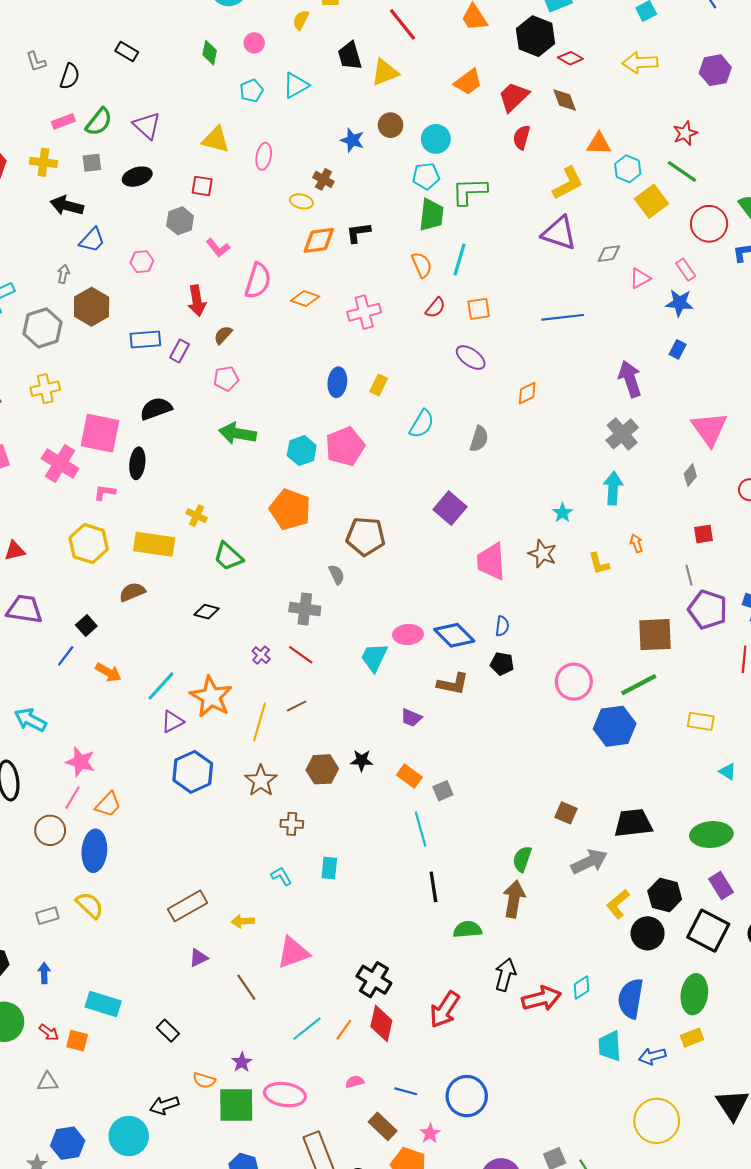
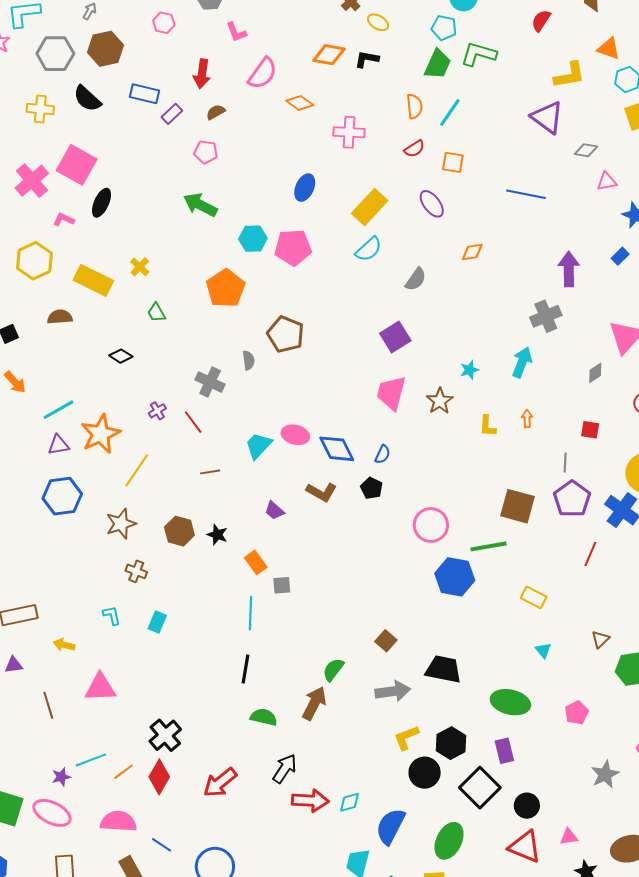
yellow ellipse: (301, 201) -> (378, 22), moved
yellow rectangle: (379, 385) -> (370, 207), moved, size x1.8
black semicircle: (156, 409) -> (87, 99), moved, turned -136
purple square: (450, 508) -> (395, 337), moved
green trapezoid: (228, 556) -> (156, 313), size x0.7
brown line: (297, 706) -> (210, 472), moved
purple star: (242, 1062) -> (61, 777), moved
pink semicircle: (355, 1082) -> (118, 821), size x2.0

